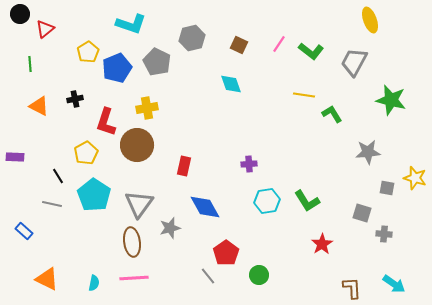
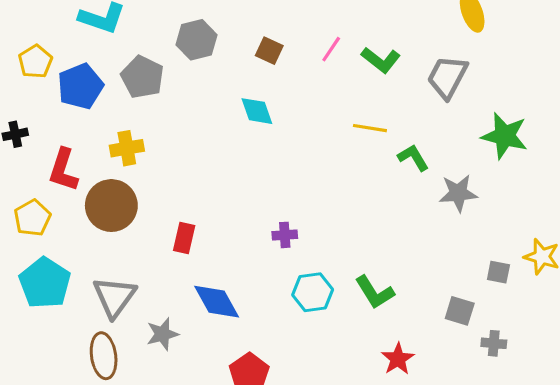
gray star: (368, 152) -> (458, 193), moved

